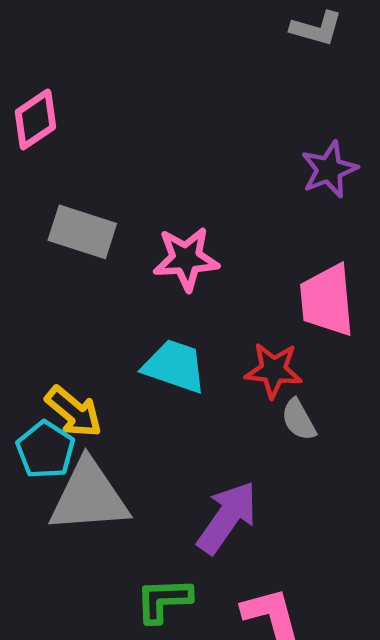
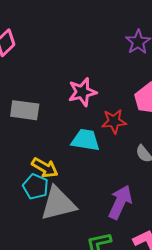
gray rectangle: (82, 232) -> (25, 110), moved
red star: (274, 370) -> (114, 121), moved

